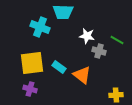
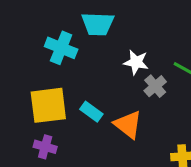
gray cross: (99, 51) -> (155, 86), turned 32

